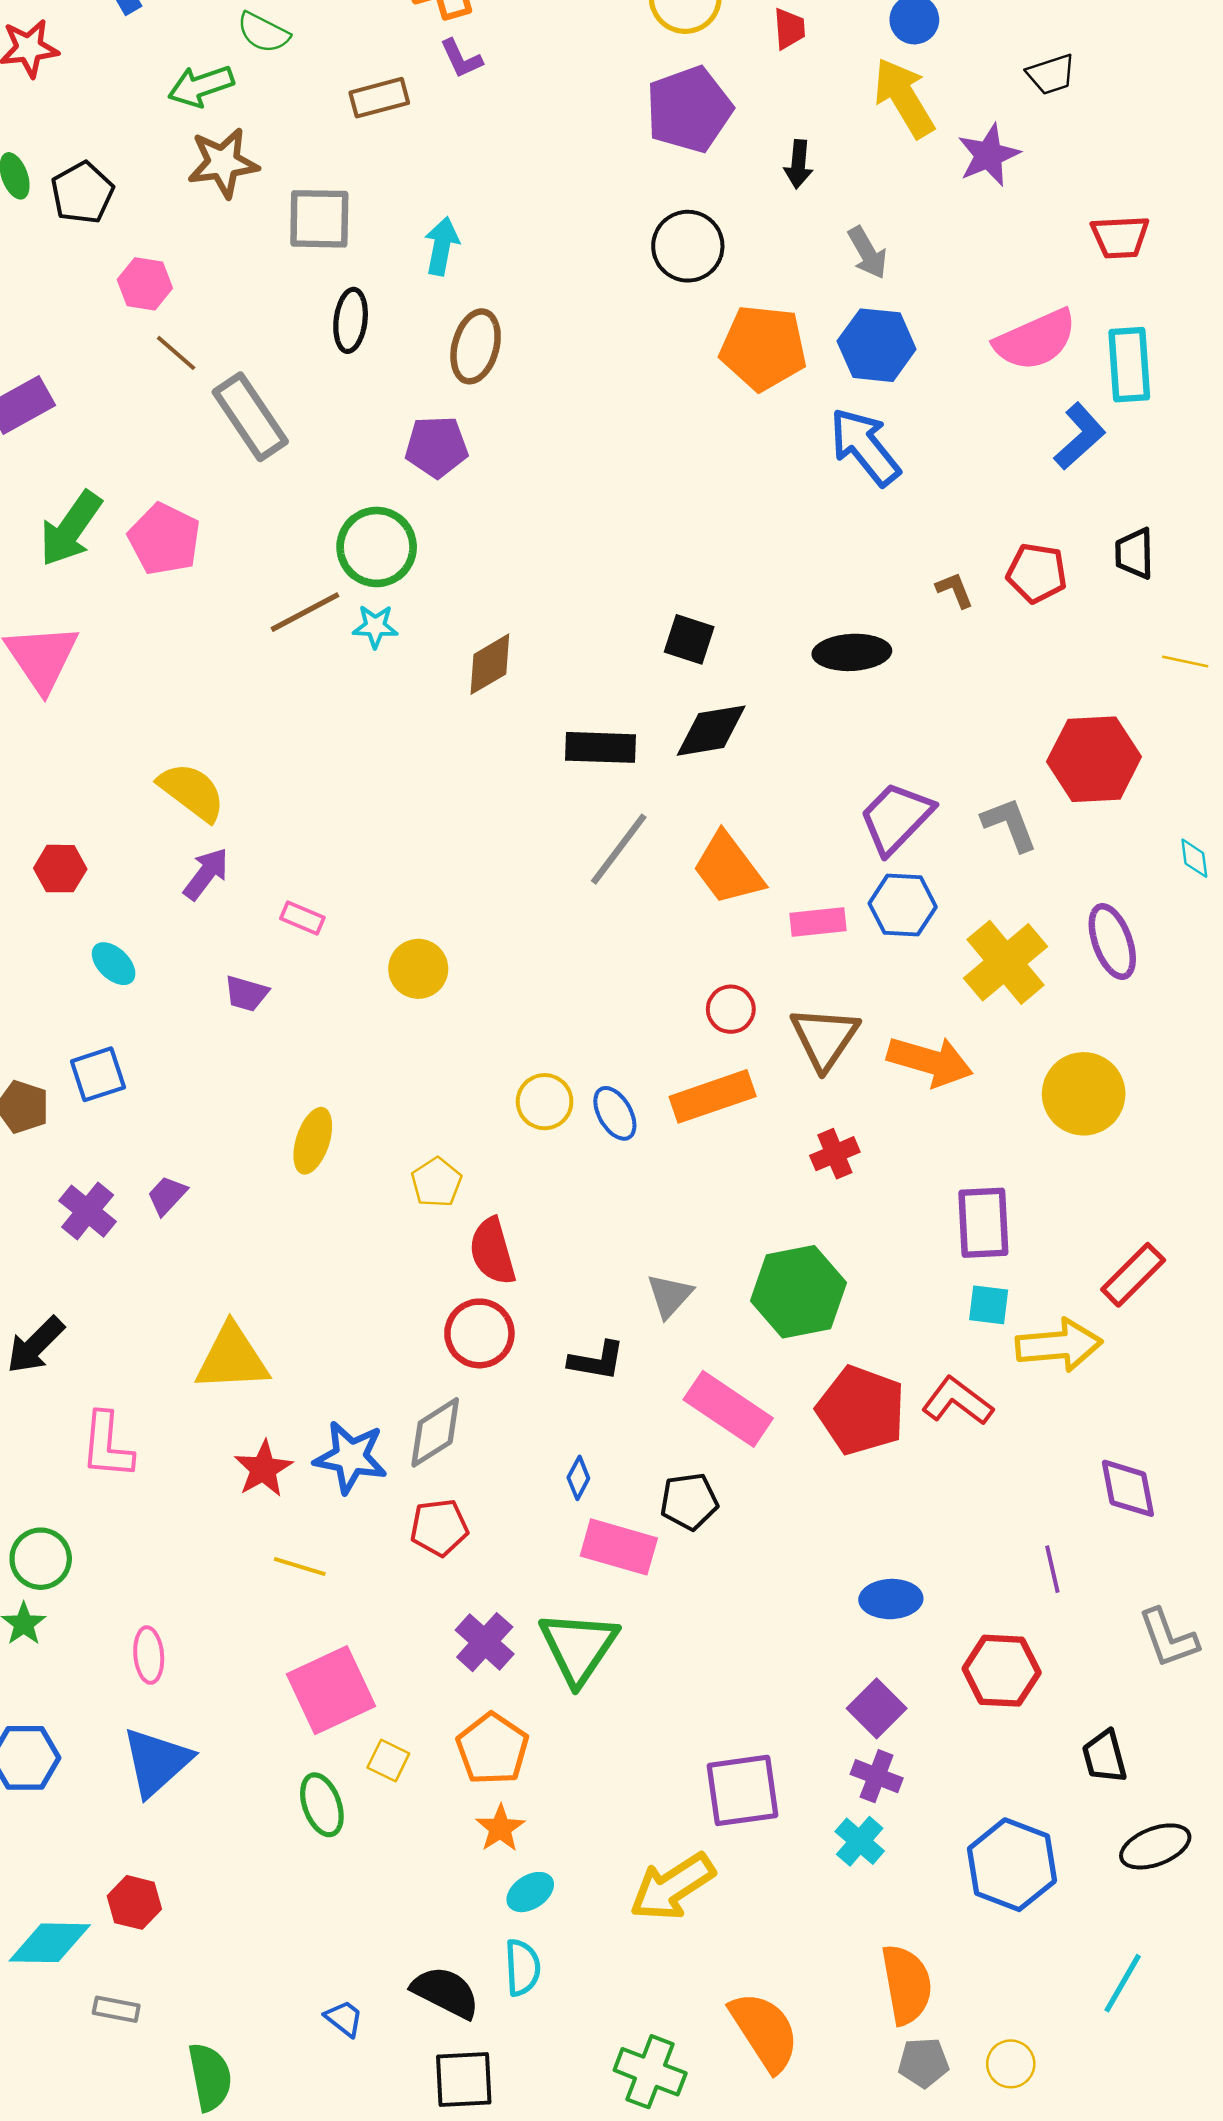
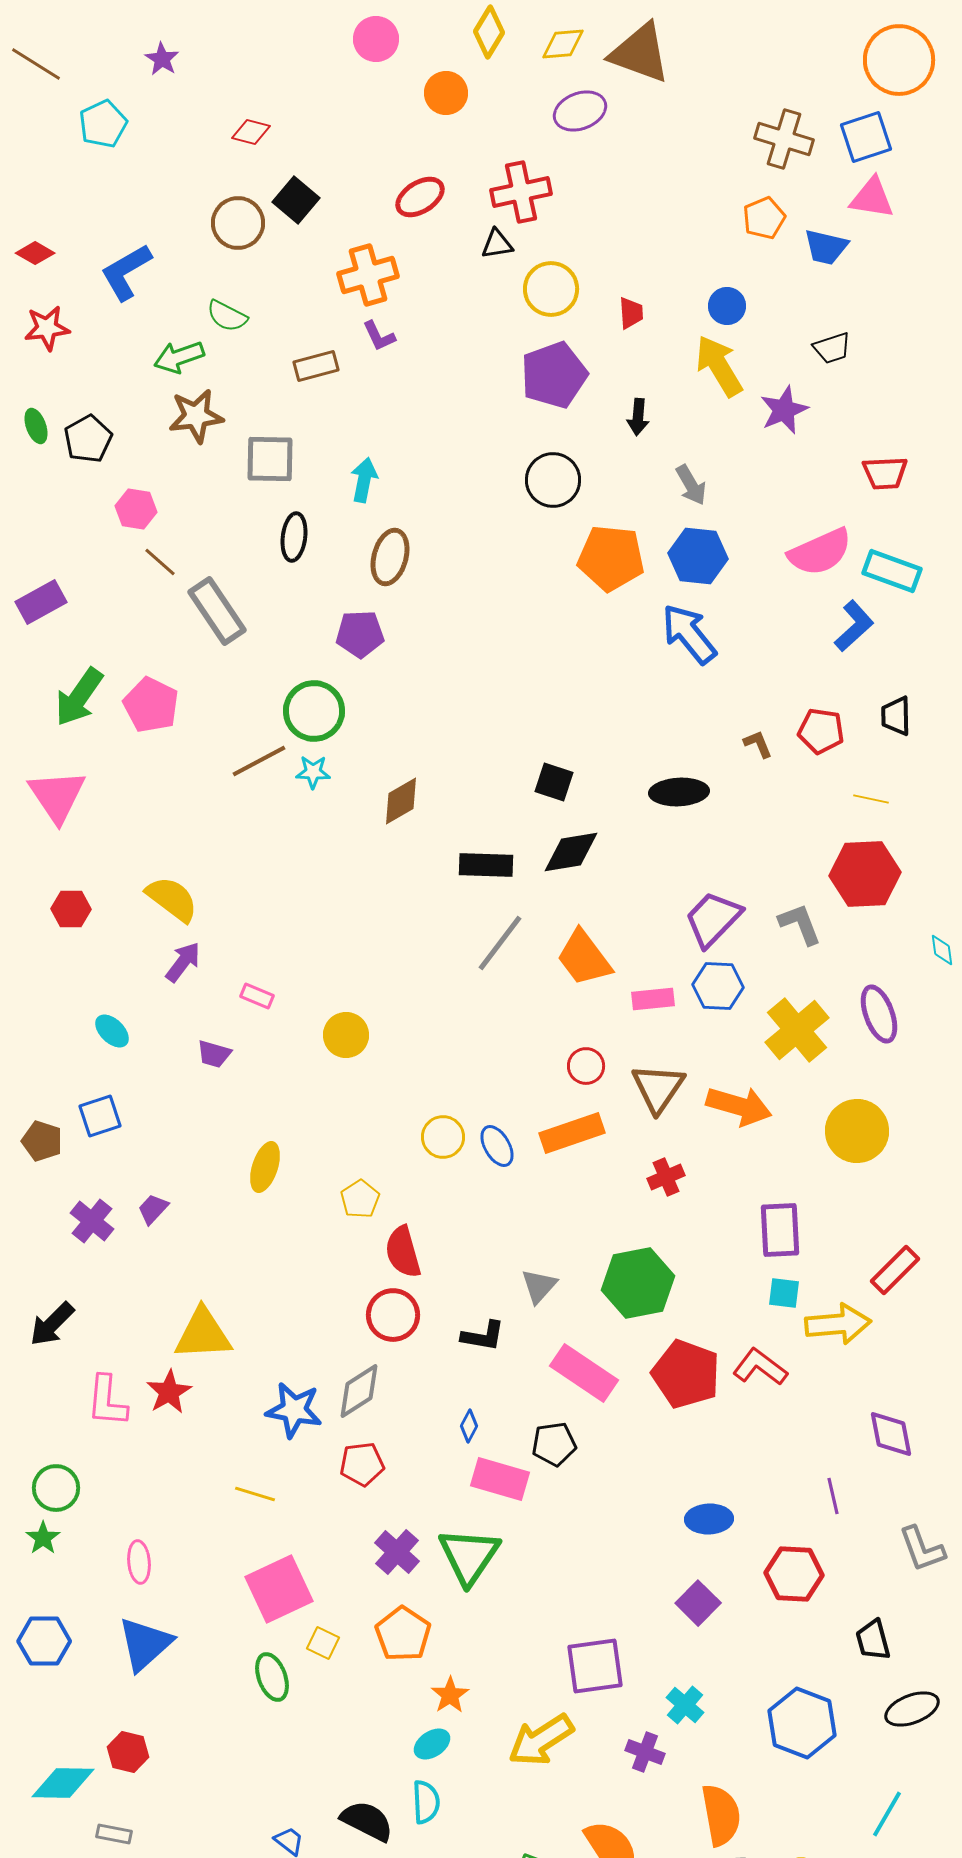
cyan rectangle: (1129, 365) -> (892, 571), turned -66
yellow line: (1185, 662) -> (871, 799), moved
red hexagon: (60, 869) -> (71, 909), moved
red star: (263, 1469) -> (169, 1392), moved
purple cross: (877, 1776) -> (645, 1752), moved
orange star: (500, 1828) -> (450, 1695), moved

